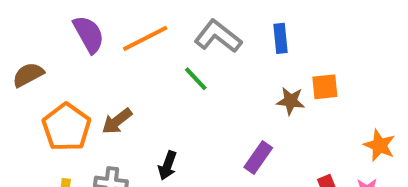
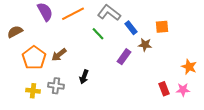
blue rectangle: (280, 38) -> (131, 28), moved, turned -32
orange square: (325, 87) -> (162, 27), moved
purple rectangle: (258, 157) -> (124, 57), moved

